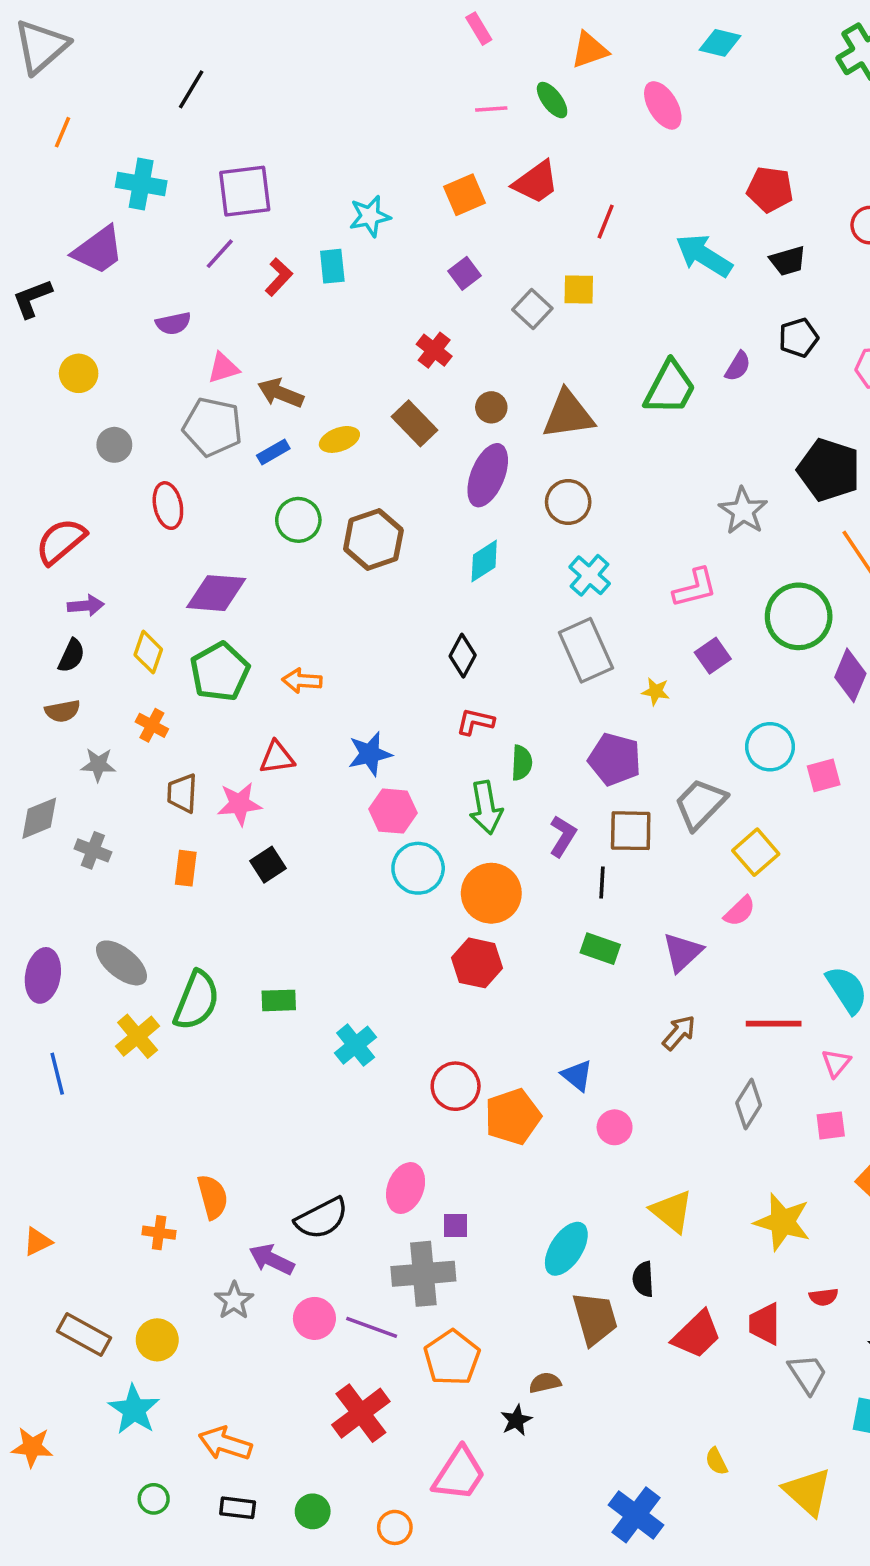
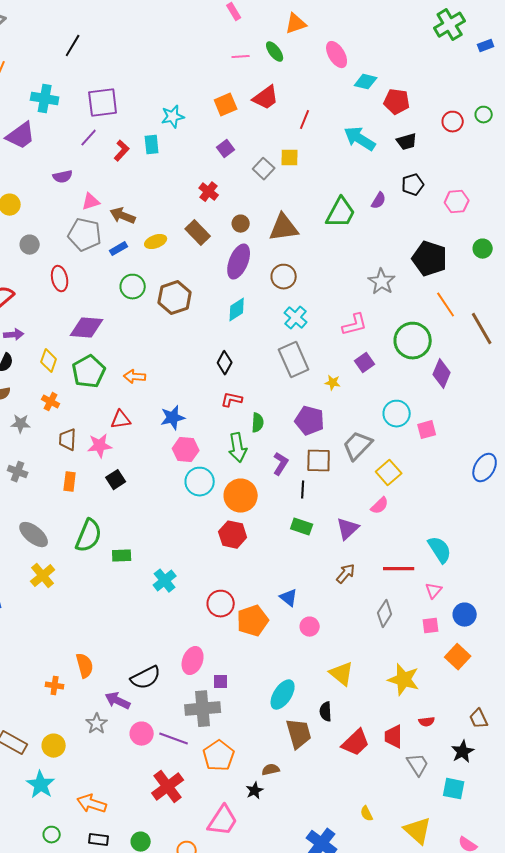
cyan diamond: (720, 43) -> (366, 82), moved
green semicircle: (197, 1000) -> (89, 536), moved

